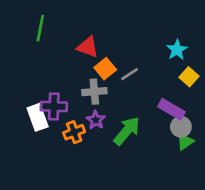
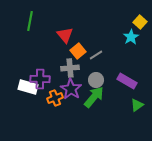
red triangle: (88, 47) -> (65, 35), turned 30
yellow square: (189, 77) -> (140, 22), moved
white rectangle: (38, 117) -> (28, 87), turned -54
purple star: (96, 120) -> (71, 89), size x1.5
gray circle: (181, 127) -> (96, 80), moved

